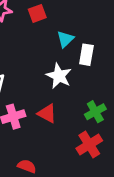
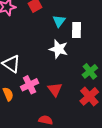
red triangle: (47, 113) -> (55, 89), moved, turned 35

